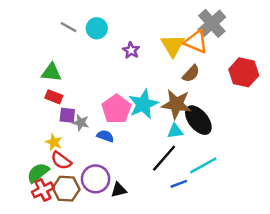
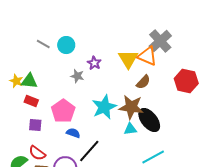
pink pentagon: (116, 109) -> (63, 111), moved
purple square: (67, 115) -> (35, 125), moved
gray star: (81, 123) -> (77, 76), moved
yellow star: (54, 142) -> (16, 81), moved
black line: (164, 158) -> (89, 151), moved

